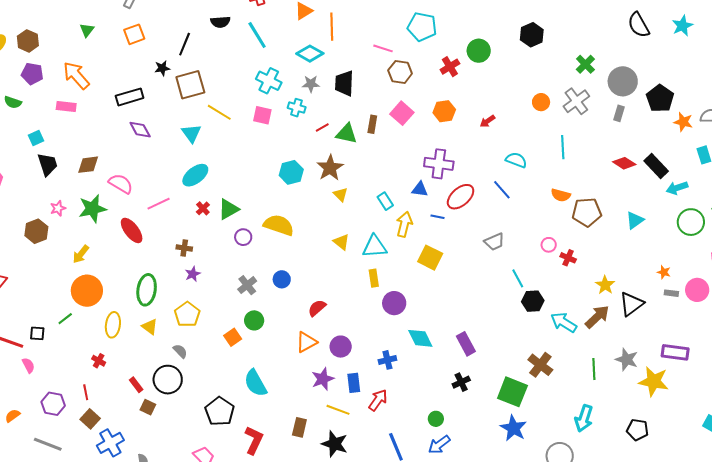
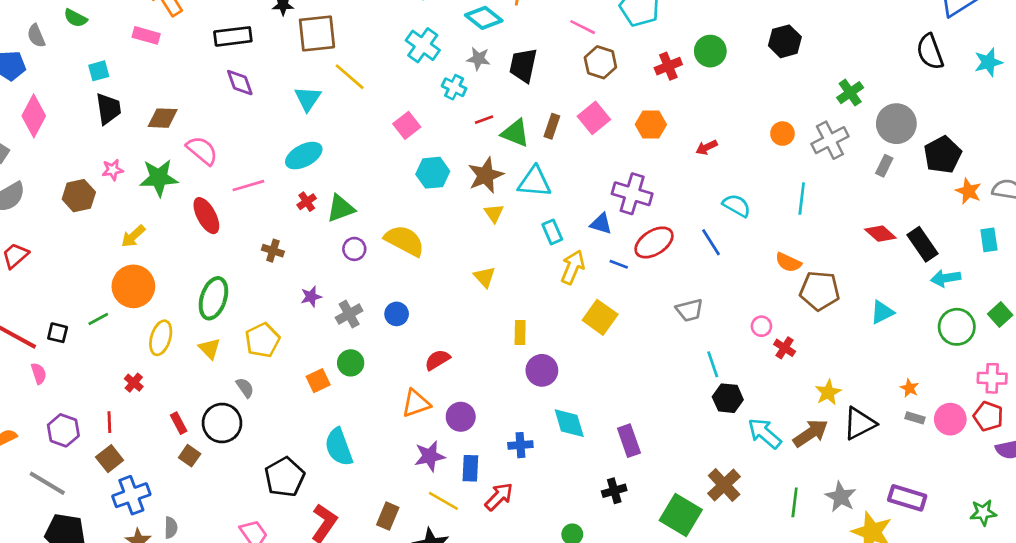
pink square: (262, 115) -> (407, 125), moved, turned 30
cyan triangle: (375, 247) -> (534, 182), moved
purple star: (193, 274) -> (311, 297), moved

